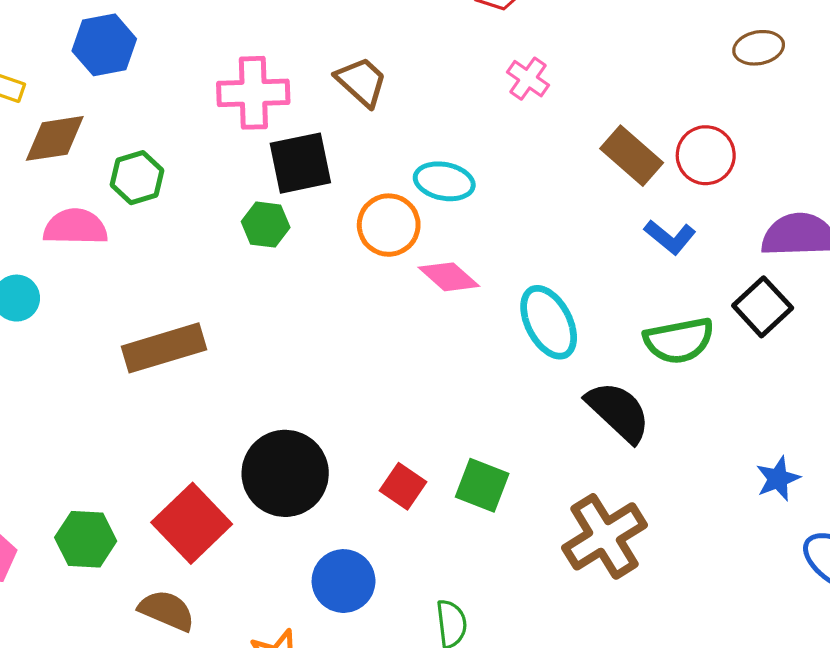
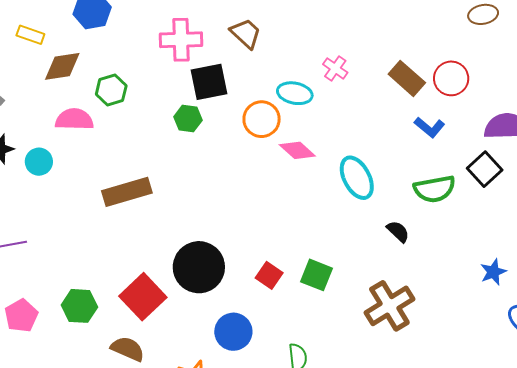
pink cross: (528, 79) -> (335, 68), moved
black semicircle: (618, 412) -> (398, 231), size x0.6

